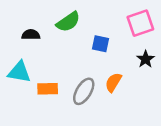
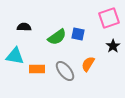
green semicircle: (68, 22) -> (57, 37), moved
gray ellipse: (84, 91) -> (65, 71), turned -70

